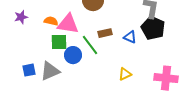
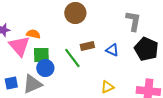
pink triangle: (68, 24) -> (19, 46), moved, turned 40
black pentagon: (153, 28) -> (146, 49), moved
blue circle: (73, 55) -> (45, 68), moved

